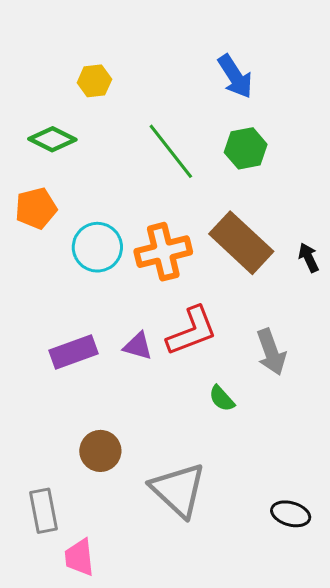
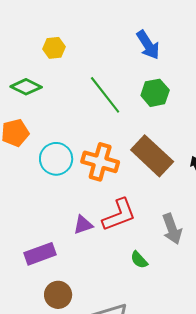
orange cross: (163, 252) -> (100, 162), turned 30
purple triangle: (138, 346) -> (83, 225), turned -35
purple rectangle: (73, 352) -> (40, 254), moved

